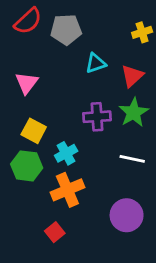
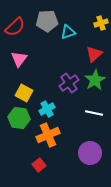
red semicircle: (28, 21) -> (15, 27), moved
cyan triangle: (96, 63) -> (68, 32), moved
purple cross: (97, 117) -> (69, 83), turned -30

